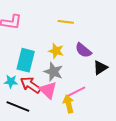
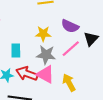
cyan rectangle: (26, 60) -> (16, 51), size x0.6
pink line: (76, 92) -> (71, 49), moved

